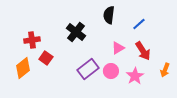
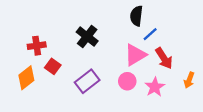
black semicircle: (109, 15) -> (136, 16), moved
blue line: (139, 24) -> (150, 34), moved
pink triangle: (118, 48) -> (135, 55), size x1.5
purple rectangle: (88, 69) -> (87, 81), moved

